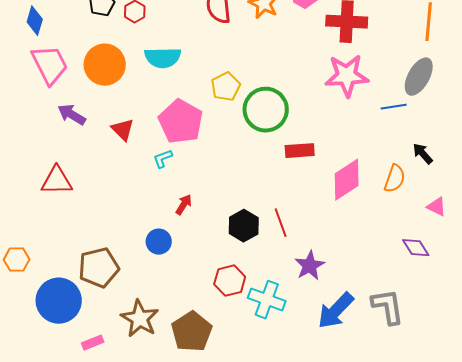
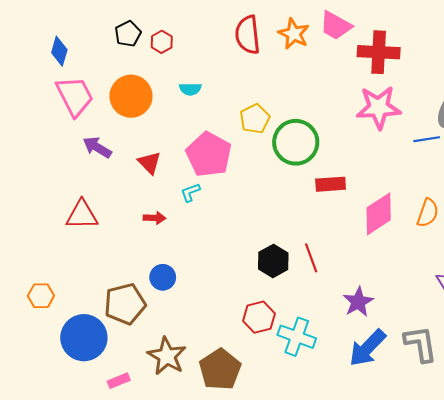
cyan semicircle: (163, 58) -> (190, 89), size x0.6
red arrow: (184, 205) -> (155, 218), moved, turned 60
blue circle: (159, 242) -> (163, 277), moved
purple star: (310, 266) -> (358, 302), moved

